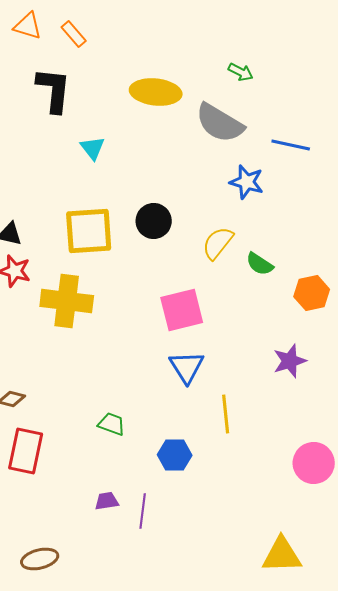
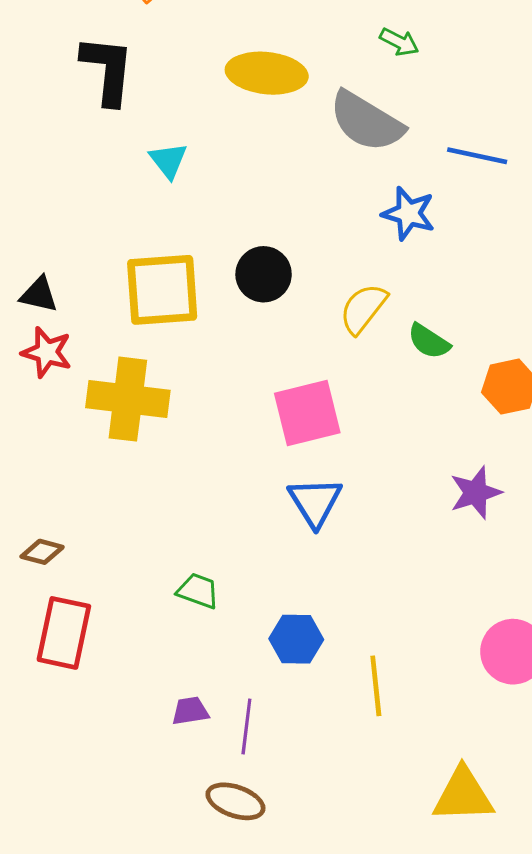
yellow line: (226, 414) -> (376, 686), moved
brown ellipse: (40, 559) -> (235, 801), moved, turned 33

